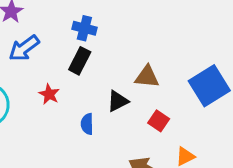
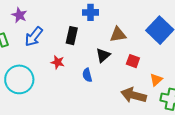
blue cross: (84, 28) -> (90, 12), moved

